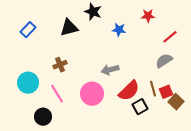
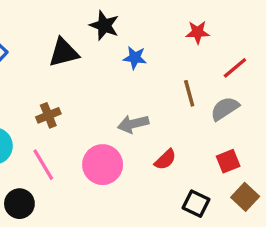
blue star: (119, 30) -> (135, 58), moved
brown line: (153, 89) -> (189, 93), moved
red semicircle: (129, 91) -> (165, 160), size x0.6
brown square: (176, 102) -> (245, 197), moved
black square: (140, 107) -> (196, 204), moved, turned -35

